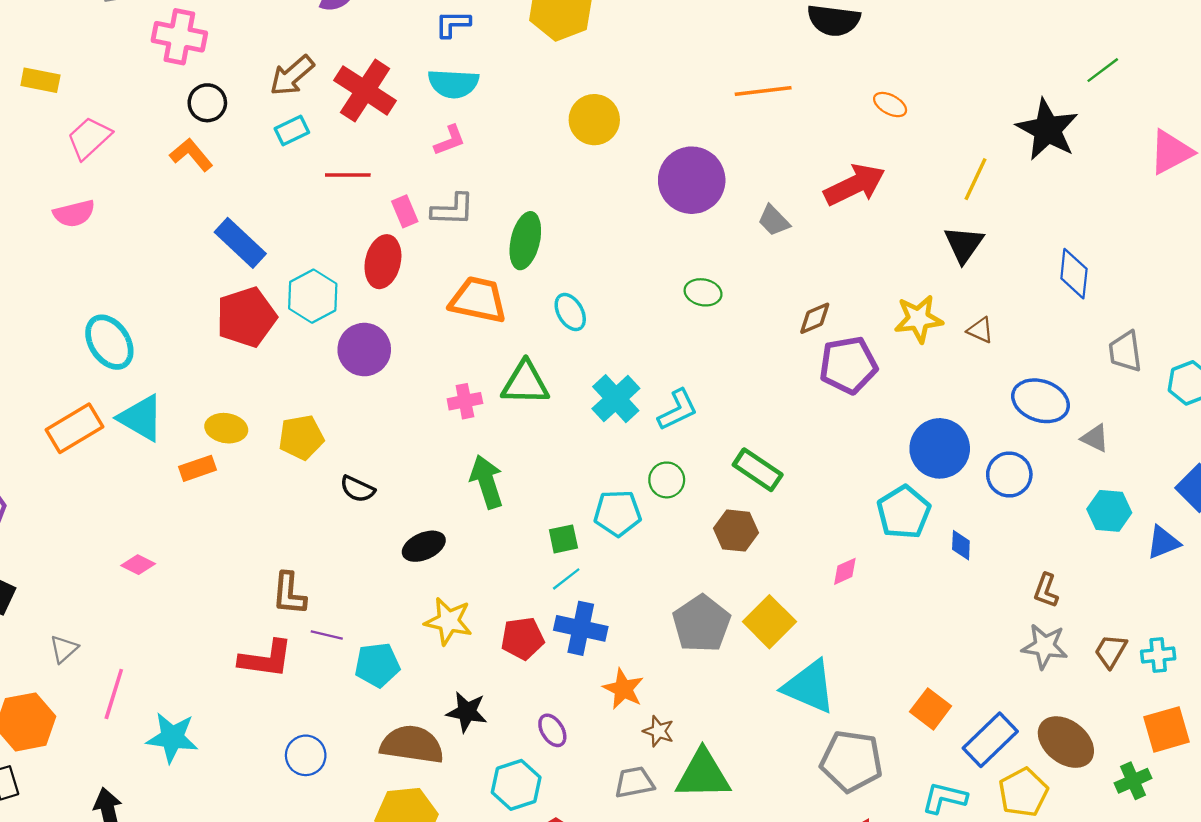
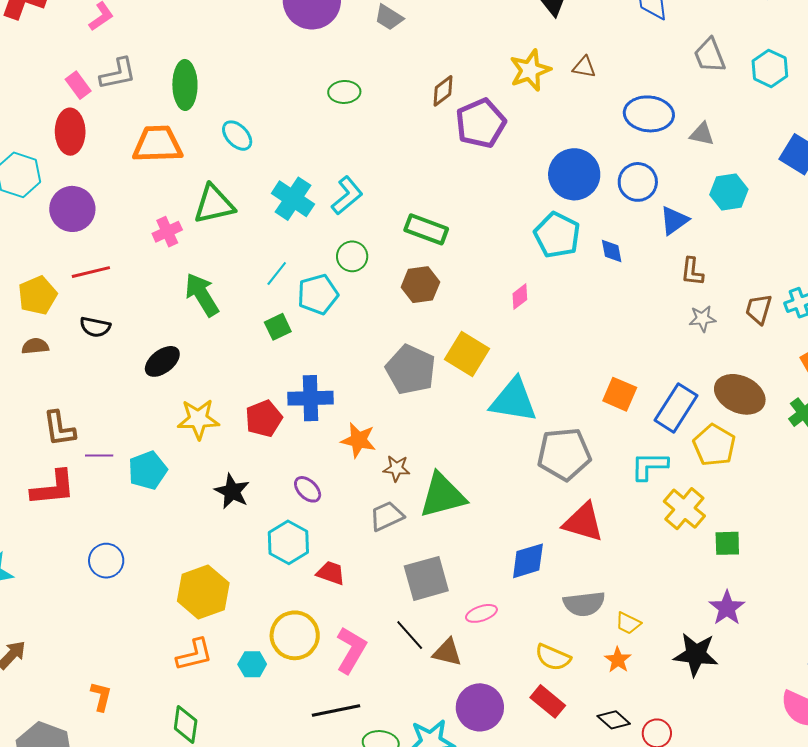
red line: (348, 175) -> (91, 272), moved
blue triangle: (1163, 542) -> (674, 220), moved
cyan line: (566, 579) -> (277, 274), moved
gray star: (1045, 646) -> (702, 319), size x0.7
black star: (467, 712) -> (232, 491), turned 30
brown semicircle: (412, 745) -> (35, 346), moved, size x0.5

